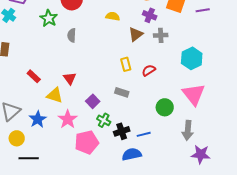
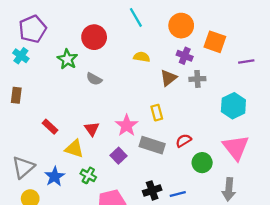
purple line: (203, 10) -> (246, 62), moved
gray semicircle: (72, 35) -> (94, 79), turned -64
red semicircle: (149, 70) -> (184, 141), moved
gray rectangle: (122, 92) -> (152, 145), size x1.5
pink star: (68, 119) -> (127, 125), moved
green cross: (104, 120) -> (88, 175), moved

